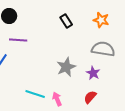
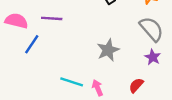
gray semicircle: (103, 49) -> (151, 29), turned 40
purple star: (93, 73) -> (153, 57), moved

